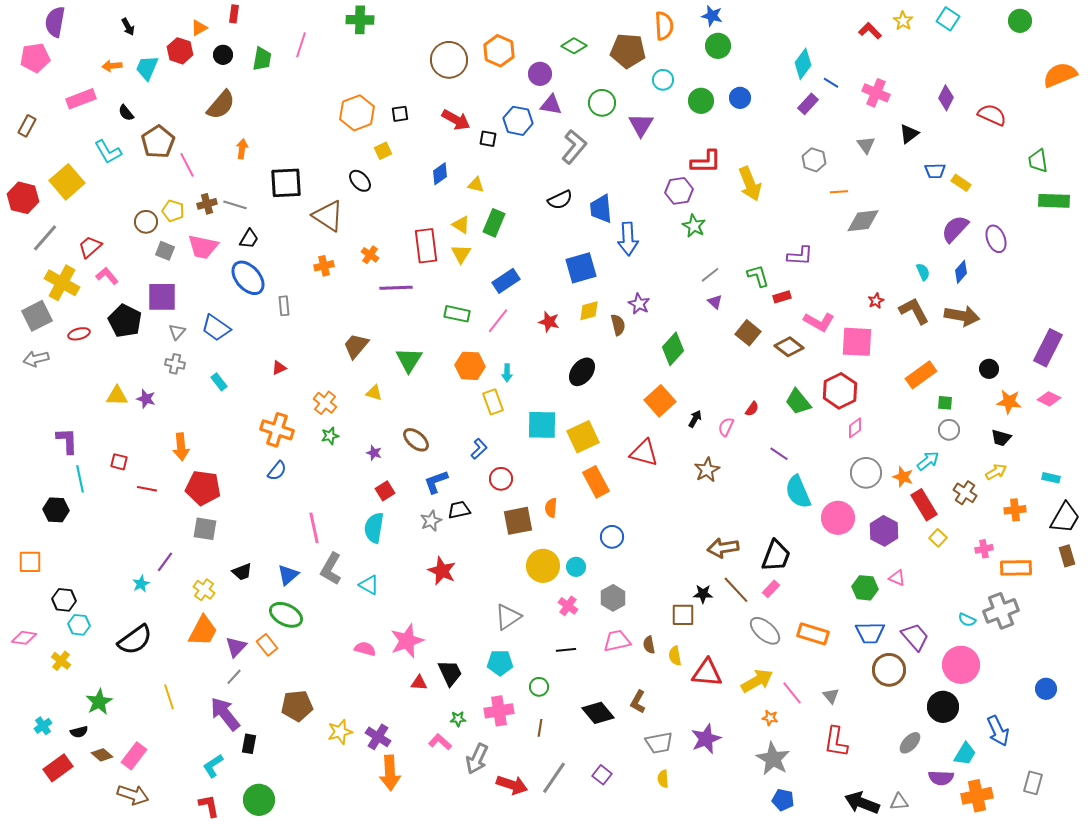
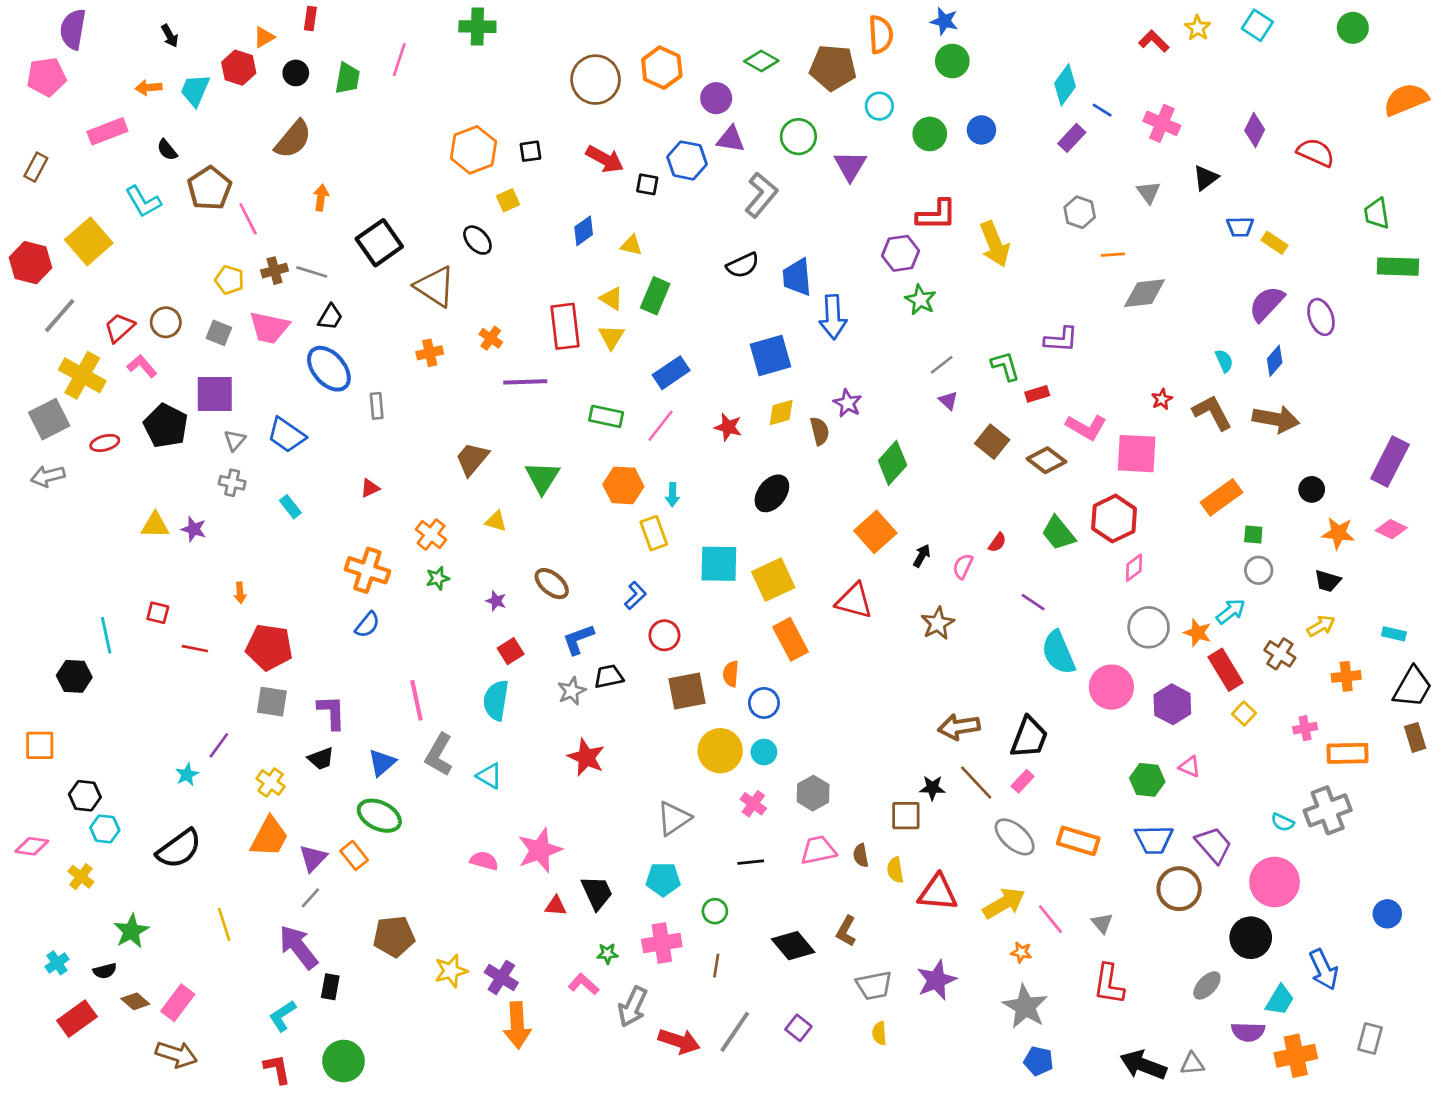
black square: (286, 183) -> (379, 243), turned -32
brown circle: (146, 222) -> (166, 322), moved
purple L-shape: (67, 441) -> (332, 712), moved
orange arrow: (181, 447) -> (240, 593), size x0.6
blue circle: (612, 537) -> (764, 703), moved

